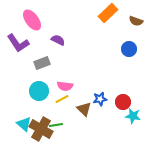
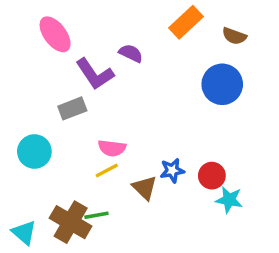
purple semicircle: (58, 40) -> (131, 53), moved
purple L-shape: (18, 43) -> (95, 74), moved
blue circle: (129, 49) -> (222, 84), size x1.5
cyan circle: (39, 91) -> (34, 151), moved
cyan triangle: (24, 124) -> (24, 232), moved

